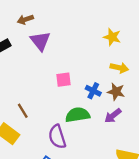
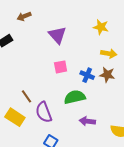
purple triangle: (40, 41) -> (57, 35), moved
purple arrow: (113, 116) -> (87, 121), moved, turned 49
purple semicircle: (57, 137) -> (44, 112), moved

